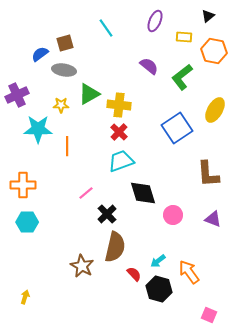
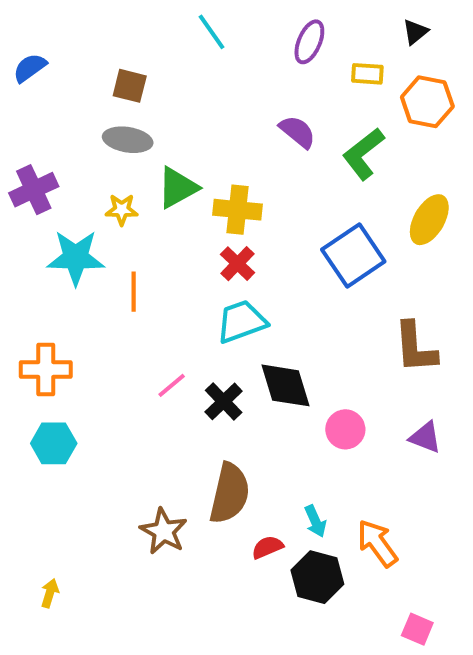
cyan line: (106, 28) -> (212, 32), moved
brown square: (65, 43) -> (130, 86), turned 30
blue semicircle: (40, 54) -> (30, 68), moved
black cross: (107, 214) -> (224, 401), moved
cyan arrow: (158, 261) -> (315, 521), turned -77
red semicircle: (134, 274) -> (267, 547), turned -70

